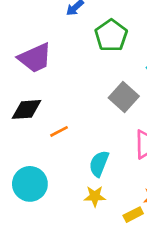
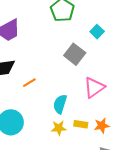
yellow rectangle: (133, 215) -> (81, 124), moved, turned 40

